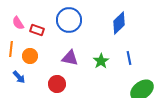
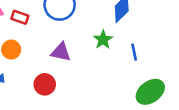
green star: (101, 61) -> (103, 40), moved

